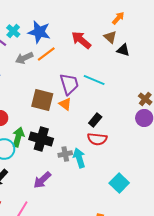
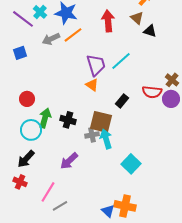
red arrow: (81, 40) -> (108, 21), turned 45
cyan line: (94, 80) -> (121, 61), turned -65
brown square: (42, 100) -> (101, 122), moved
black cross: (41, 139) -> (68, 120), size x0.7
red semicircle: (97, 139) -> (152, 92), moved
cyan square: (119, 183) -> (131, 164), moved

